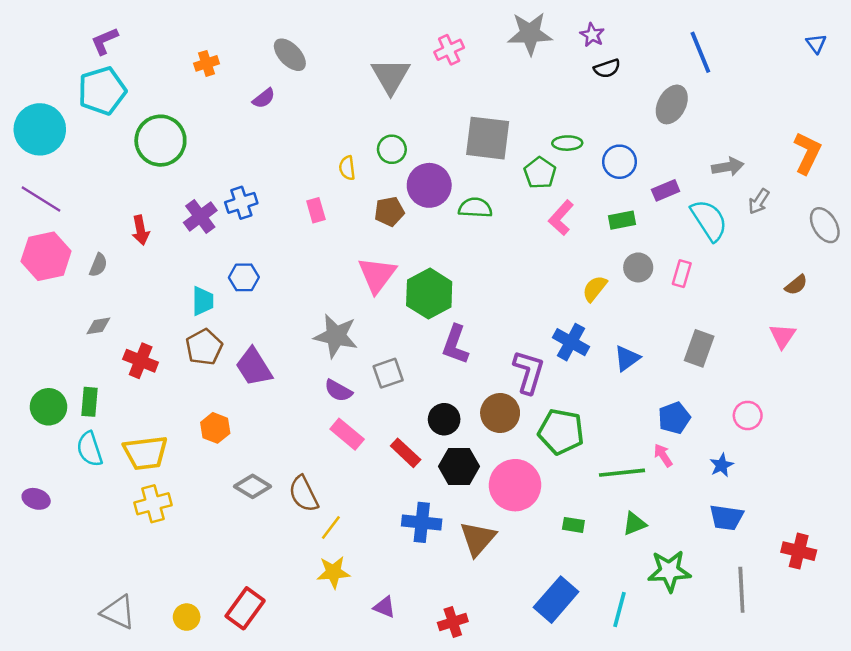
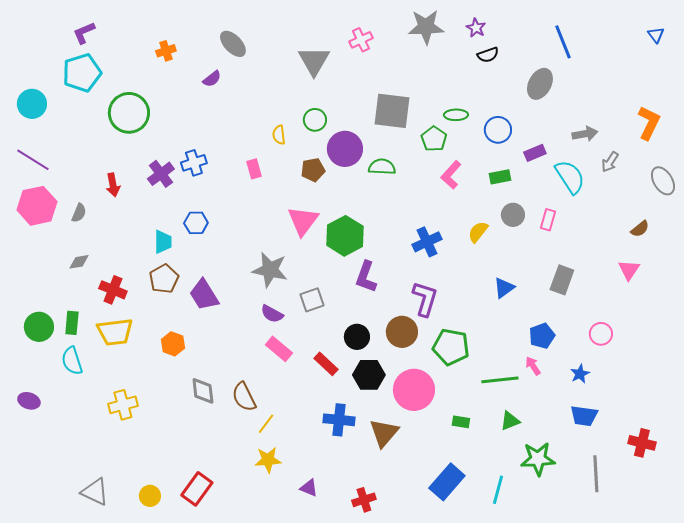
cyan circle: (40, 129) -> (32, 104), size x0.7
blue cross: (571, 342) -> (427, 242), moved, turned 36
yellow trapezoid: (146, 453) -> (115, 332), moved
gray diamond: (253, 486) -> (203, 391), turned 52

